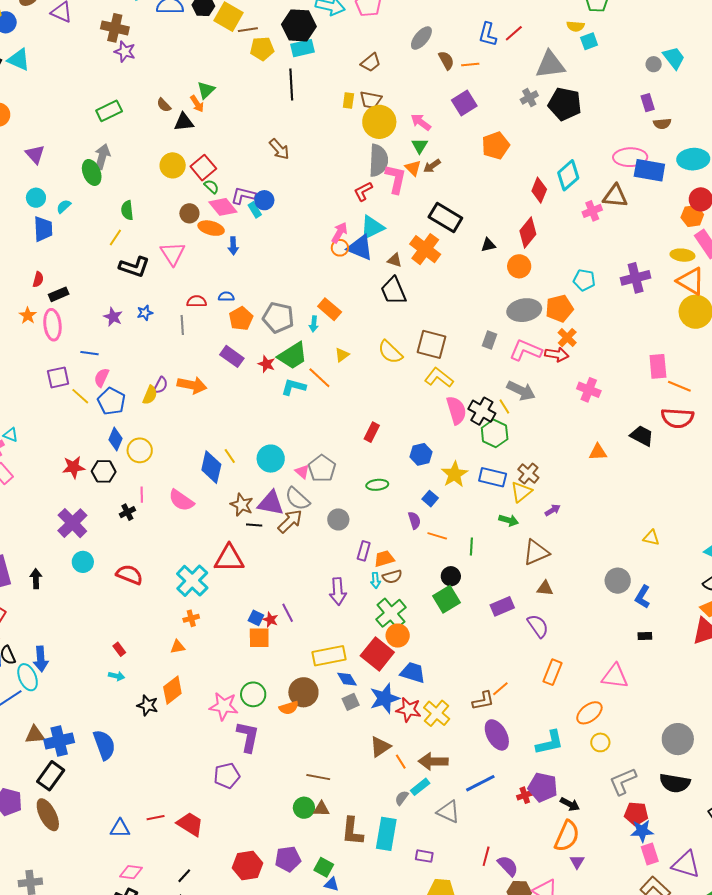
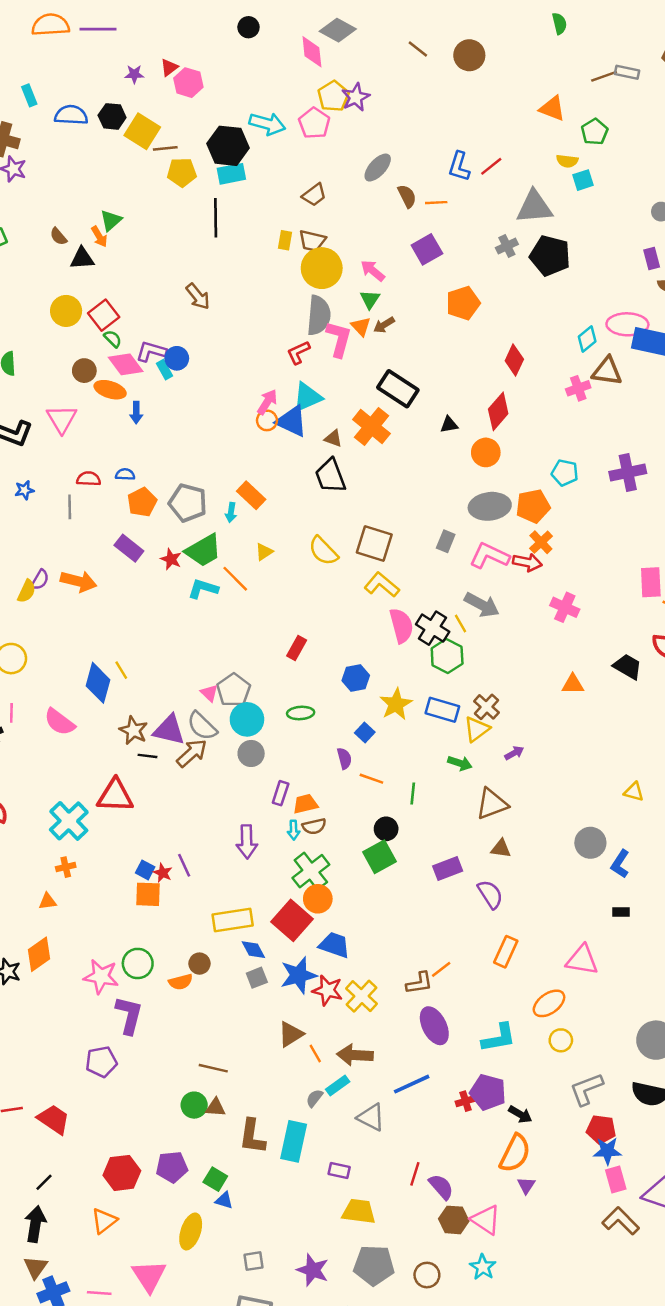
cyan diamond: (568, 175) -> (587, 339), moved, size x0.7
cyan circle: (271, 459) -> (247, 719), moved
brown circle: (303, 692) -> (199, 964), size x0.6

